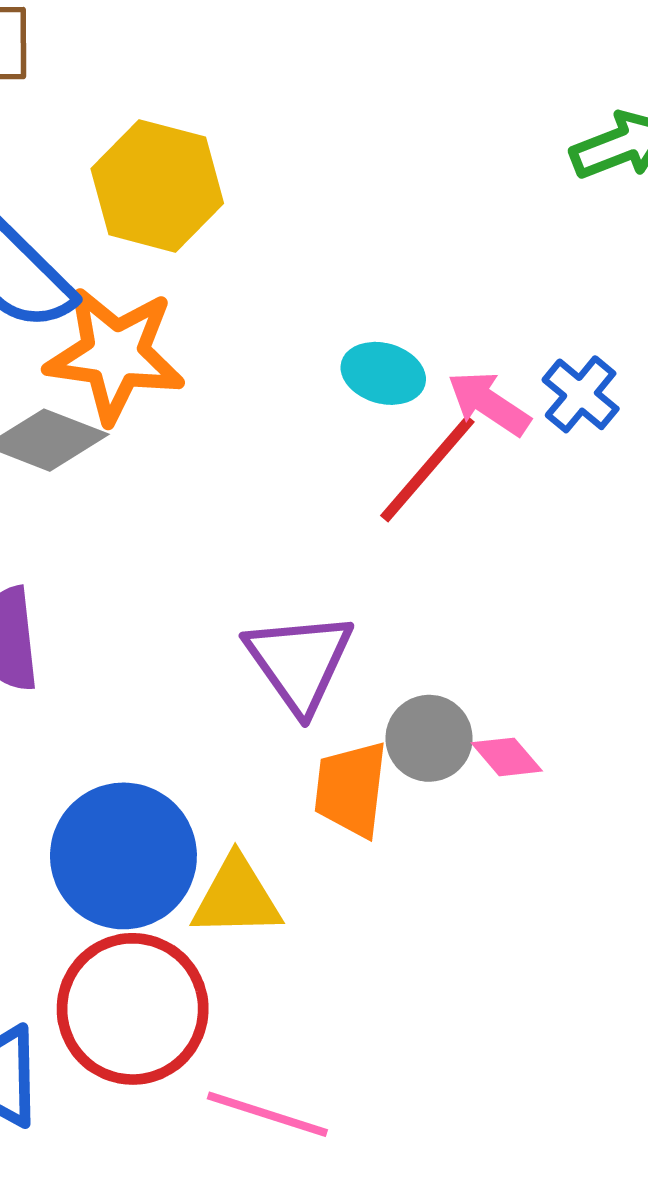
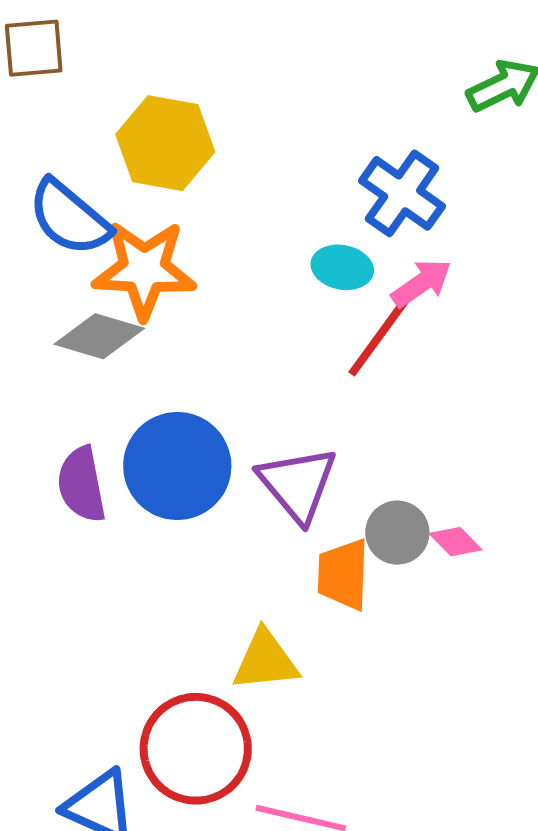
blue cross: (581, 394) -> (402, 193), moved, size x1.5
pink arrow: (489, 403) -> (421, 283), turned 116
blue circle: (123, 856) -> (177, 466), moved

